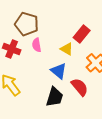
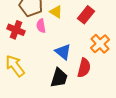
yellow triangle: (67, 49) -> (56, 12), moved
red semicircle: (80, 87) -> (84, 68), turned 54

